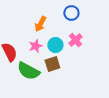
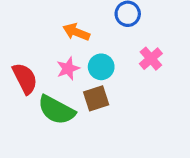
orange arrow: (40, 24) -> (76, 32), turned 84
pink cross: (75, 40) -> (151, 59), moved

